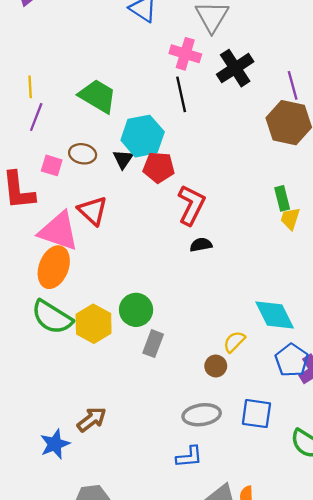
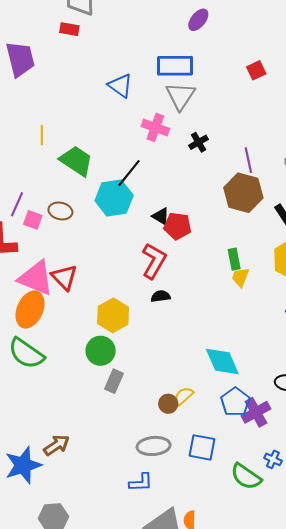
black cross: (235, 68) -> (199, 142), size x0.6
yellow line: (30, 87) -> (42, 135), moved
black line: (181, 94) -> (129, 173), moved, turned 48
purple line: (36, 117) -> (17, 204), moved
black triangle: (123, 159) -> (161, 216), moved, turned -36
red pentagon: (159, 167) -> (178, 226), moved
red triangle: (93, 211) -> (64, 277), moved
yellow hexagon: (94, 324) -> (113, 315), moved
yellow semicircle: (234, 342) -> (184, 396), moved
blue star: (55, 444) -> (23, 465), size x1.4

